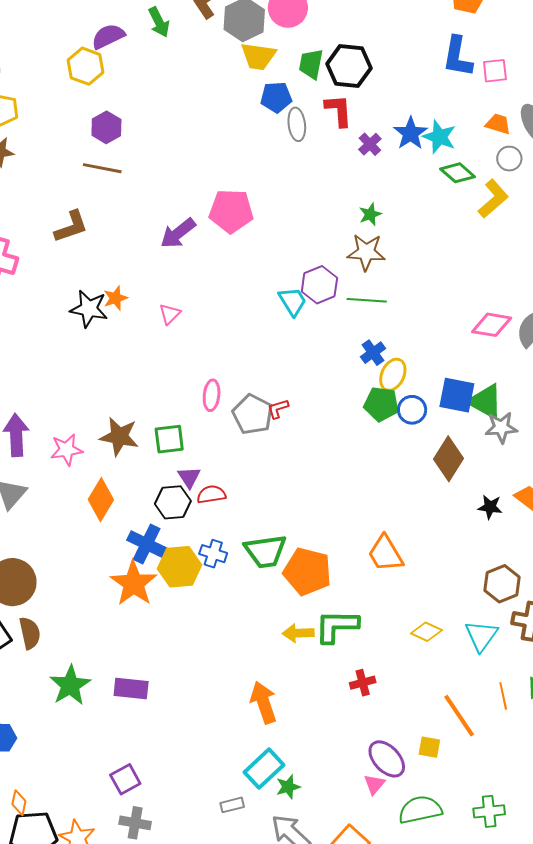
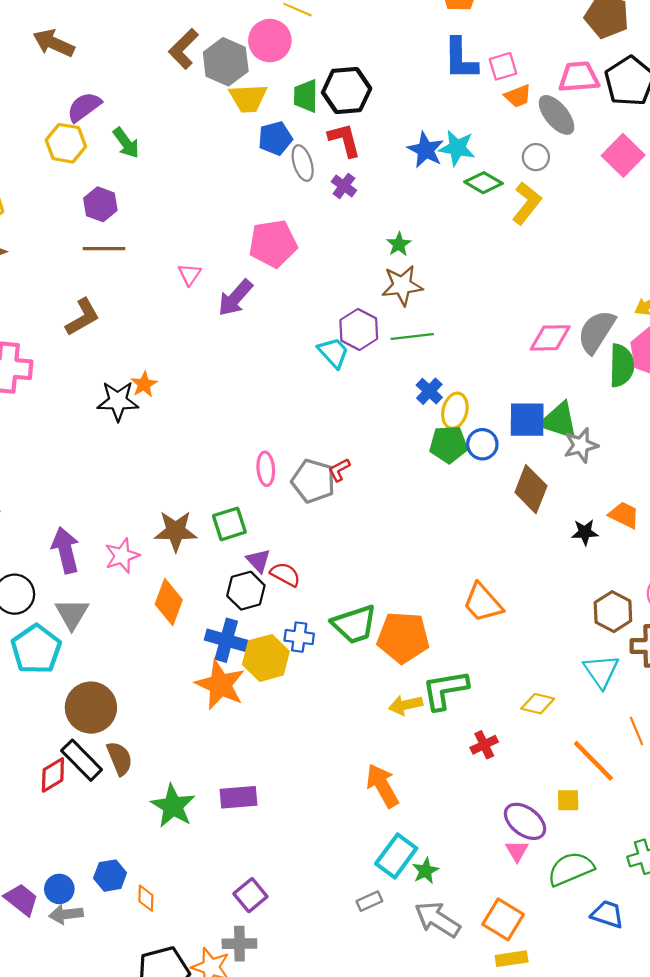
green arrow: (159, 22) -> (126, 143), moved
orange trapezoid: (498, 124) -> (518, 96), moved, turned 152
purple cross: (370, 144) -> (344, 186), moved
pink pentagon: (231, 211) -> (273, 244), moved
purple arrow: (178, 233) -> (235, 298), moved
pink triangle: (170, 314) -> (190, 274), moved
red semicircle: (211, 494) -> (285, 574), turned 48
yellow diamond: (426, 632) -> (538, 704), moved
orange diamond: (19, 803) -> (146, 898), moved
gray cross: (135, 823) -> (239, 944), moved

